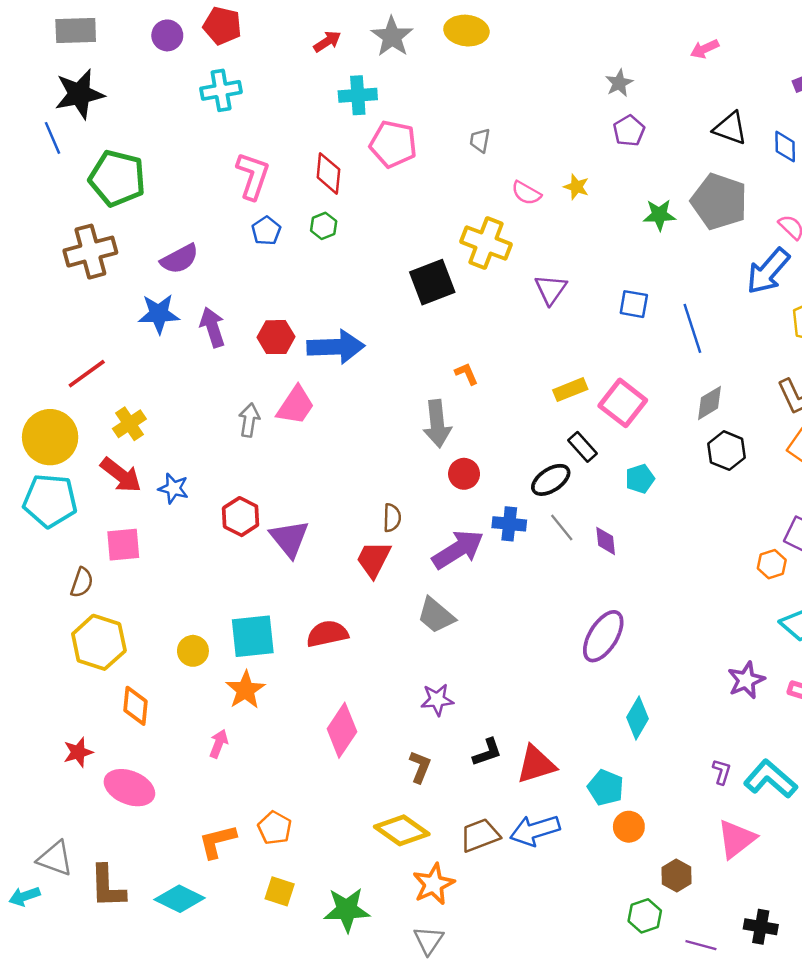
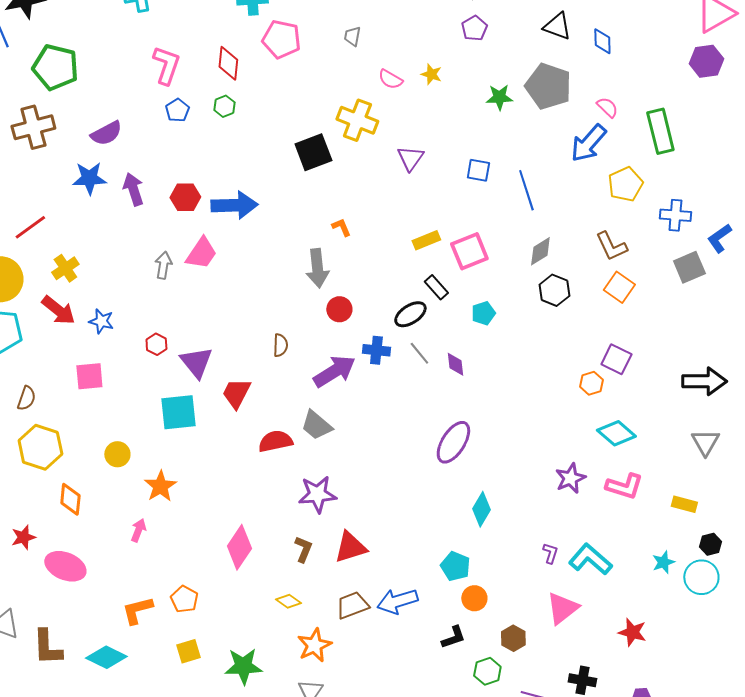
pink square: (623, 403) -> (469, 251), turned 30
red hexagon: (241, 517) -> (156, 344), size x0.7
pink square: (123, 545) -> (89, 376), moved
red trapezoid: (374, 559) -> (236, 393), moved
red semicircle: (327, 634) -> (275, 441), moved
cyan square: (253, 636) -> (178, 412), moved
purple star: (437, 700) -> (317, 494), size x1.4
pink diamond: (342, 730) -> (239, 547), moved
black L-shape: (487, 752) -> (453, 637), moved
red triangle: (536, 764) -> (350, 547), moved
yellow diamond: (402, 830) -> (288, 601), size x0.6
yellow square: (280, 891) -> (188, 651), turned -35

